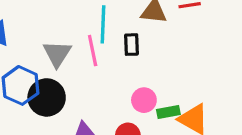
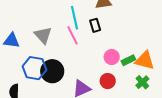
gray triangle: (57, 54) -> (43, 35), moved

